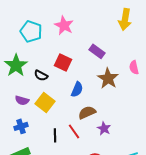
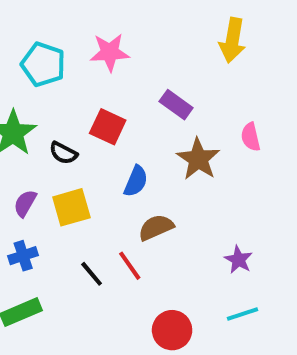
pink star: (64, 25) -> (110, 52), turned -30
purple semicircle: (22, 100) -> (25, 203), turned 104
yellow square: (45, 102) -> (71, 207), turned 36
purple star: (104, 128) -> (238, 260), moved
black line: (55, 135) -> (92, 274), turned -40

